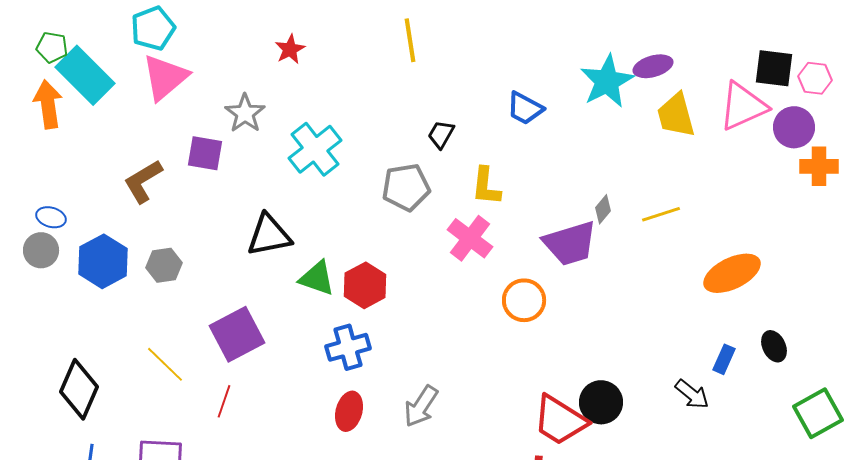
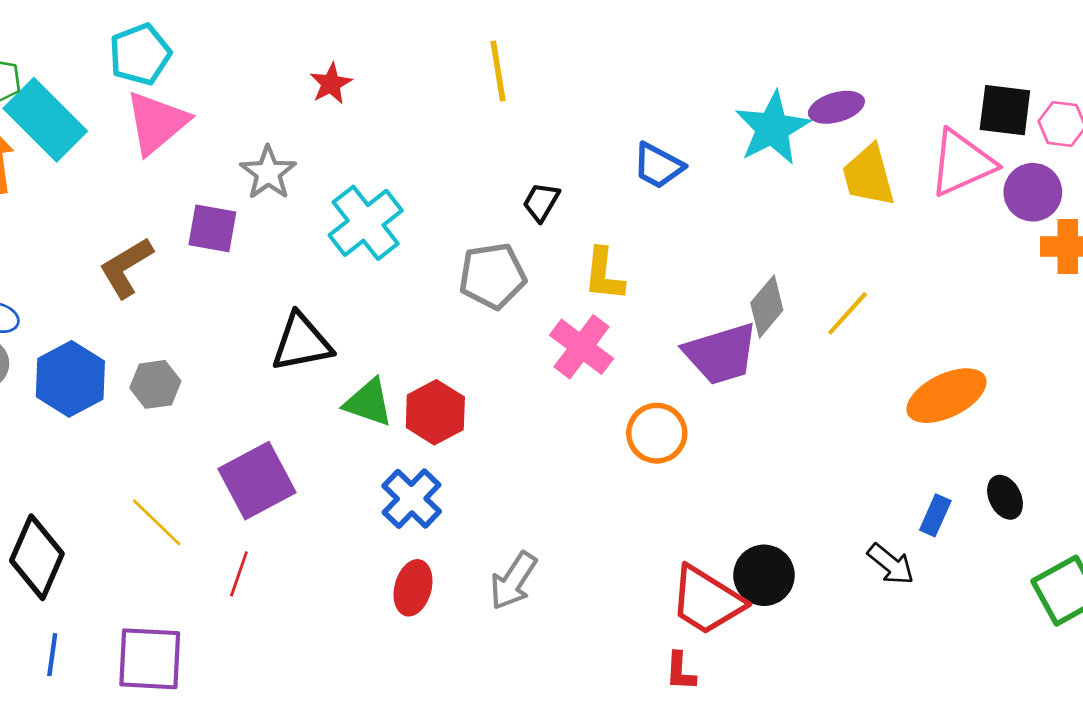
gray diamond: (603, 209) -> (767, 306), size x1.5
yellow line: (661, 214) -> (848, 313), turned -30
blue cross: (348, 347) -> (412, 499), turned -30

